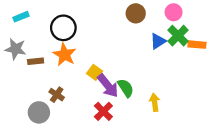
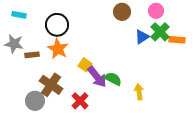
cyan rectangle: (21, 17) -> (19, 15), turned 32
green semicircle: (126, 88) -> (113, 79), turned -30
brown cross: (57, 95) -> (51, 85), size x1.6
red cross: (103, 111) -> (80, 101), moved

